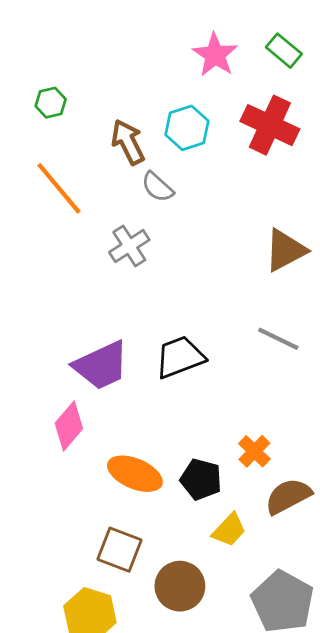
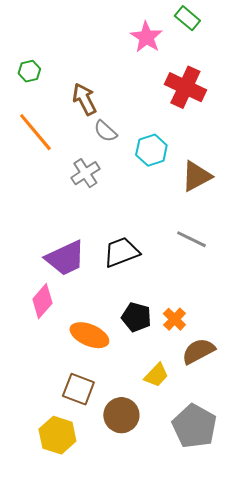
green rectangle: (284, 51) -> (187, 18), moved
cyan hexagon: (187, 128) -> (151, 150), moved
black pentagon: (201, 479) -> (136, 317), moved

